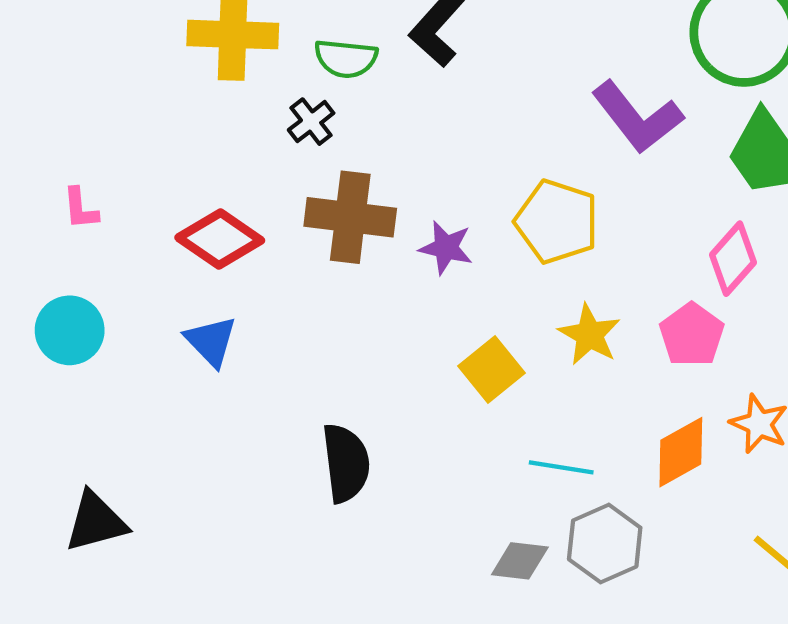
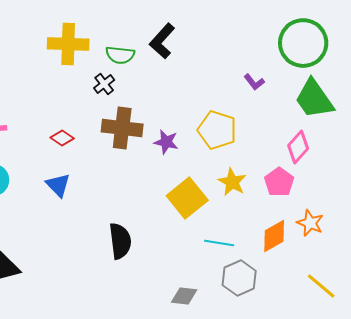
purple L-shape: (637, 117) -> (254, 82), size x0.5
red diamond: (220, 239) -> (62, 138), size x0.6
yellow square: (492, 369) -> (187, 198), size x1.4
gray diamond: (520, 561) -> (184, 296), moved

